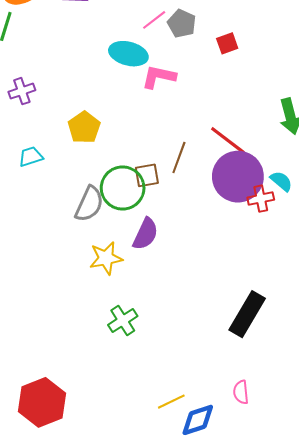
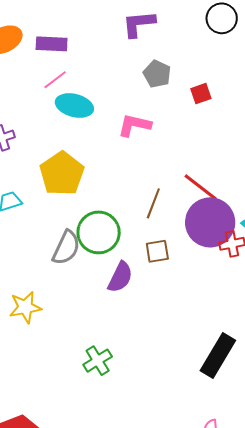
pink line: (154, 20) -> (55, 80), moved
cyan ellipse: (128, 54) -> (74, 106), moved
yellow pentagon: (84, 127) -> (62, 174), size x1.4
brown square: (147, 175) -> (157, 251), moved
yellow star: (106, 258) -> (25, 307), moved

